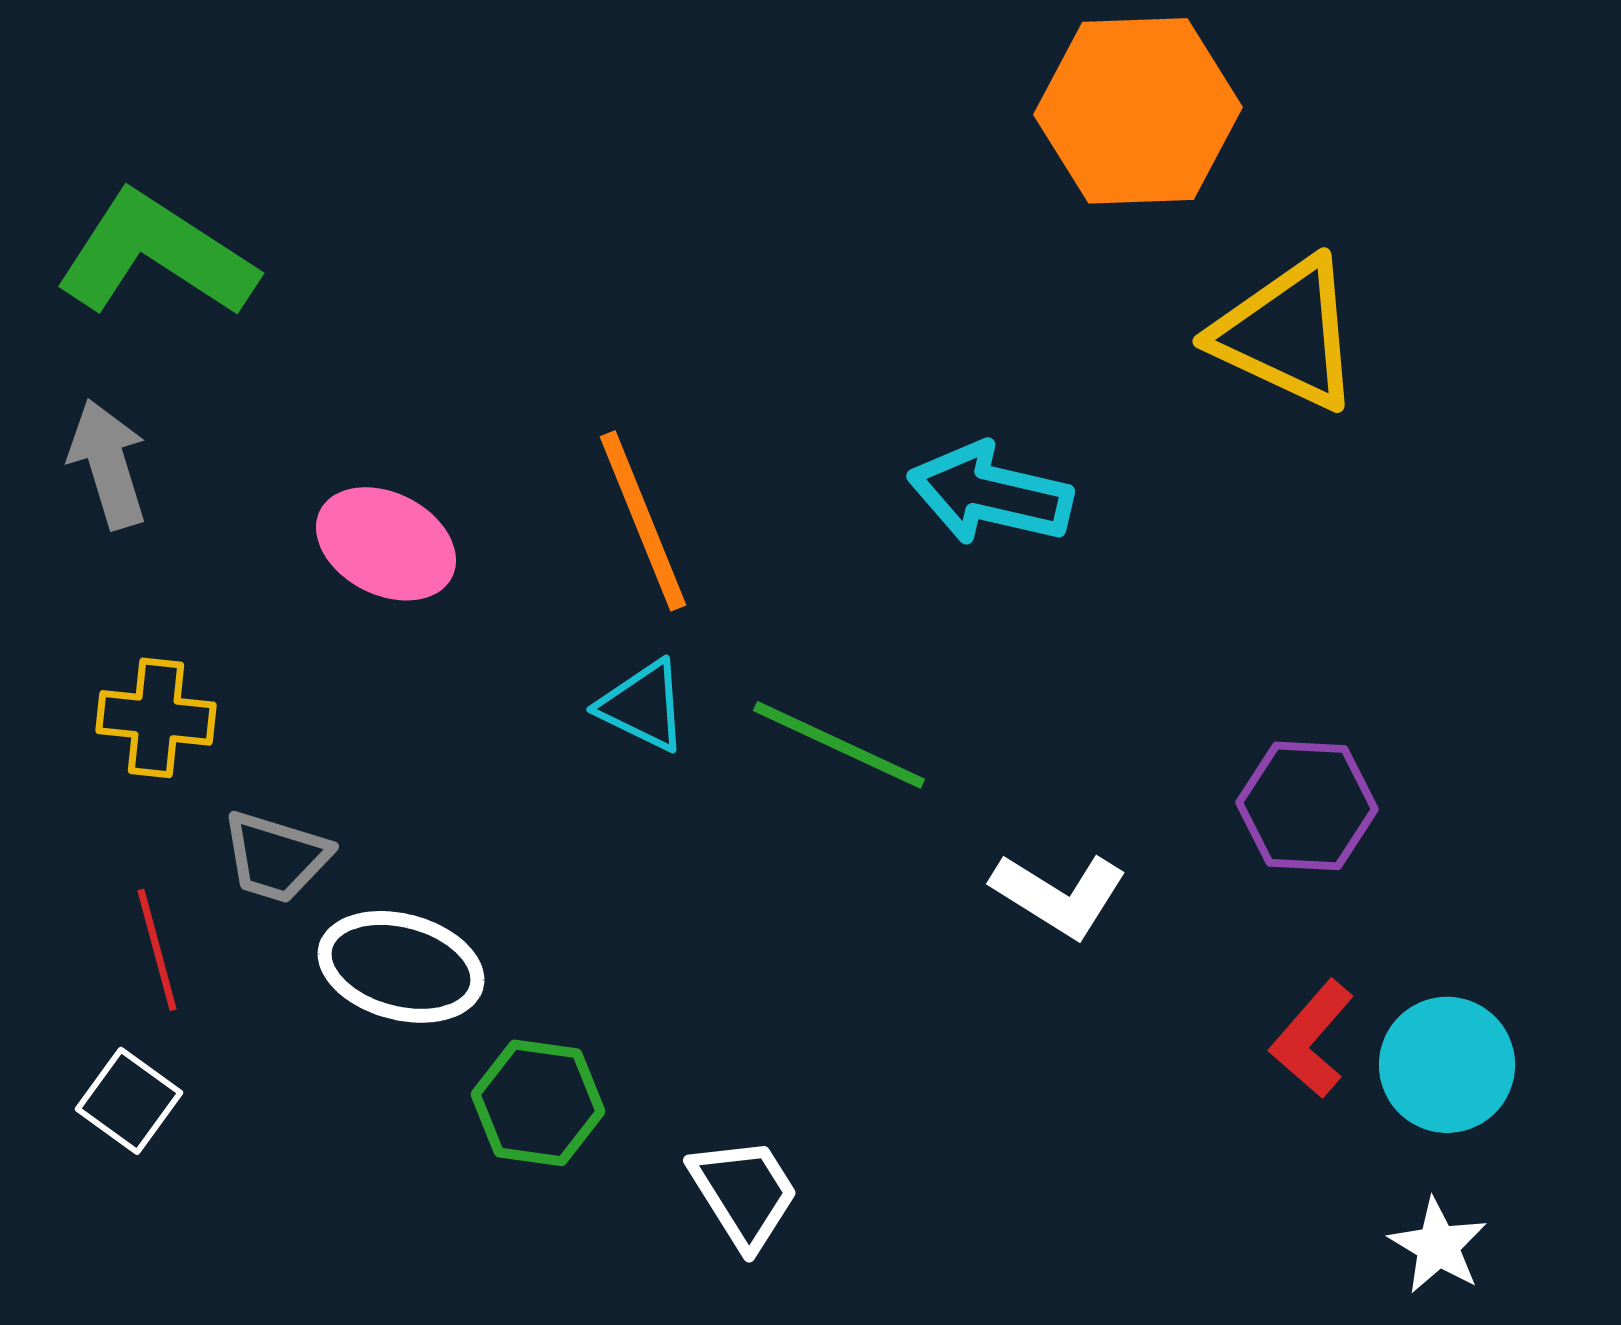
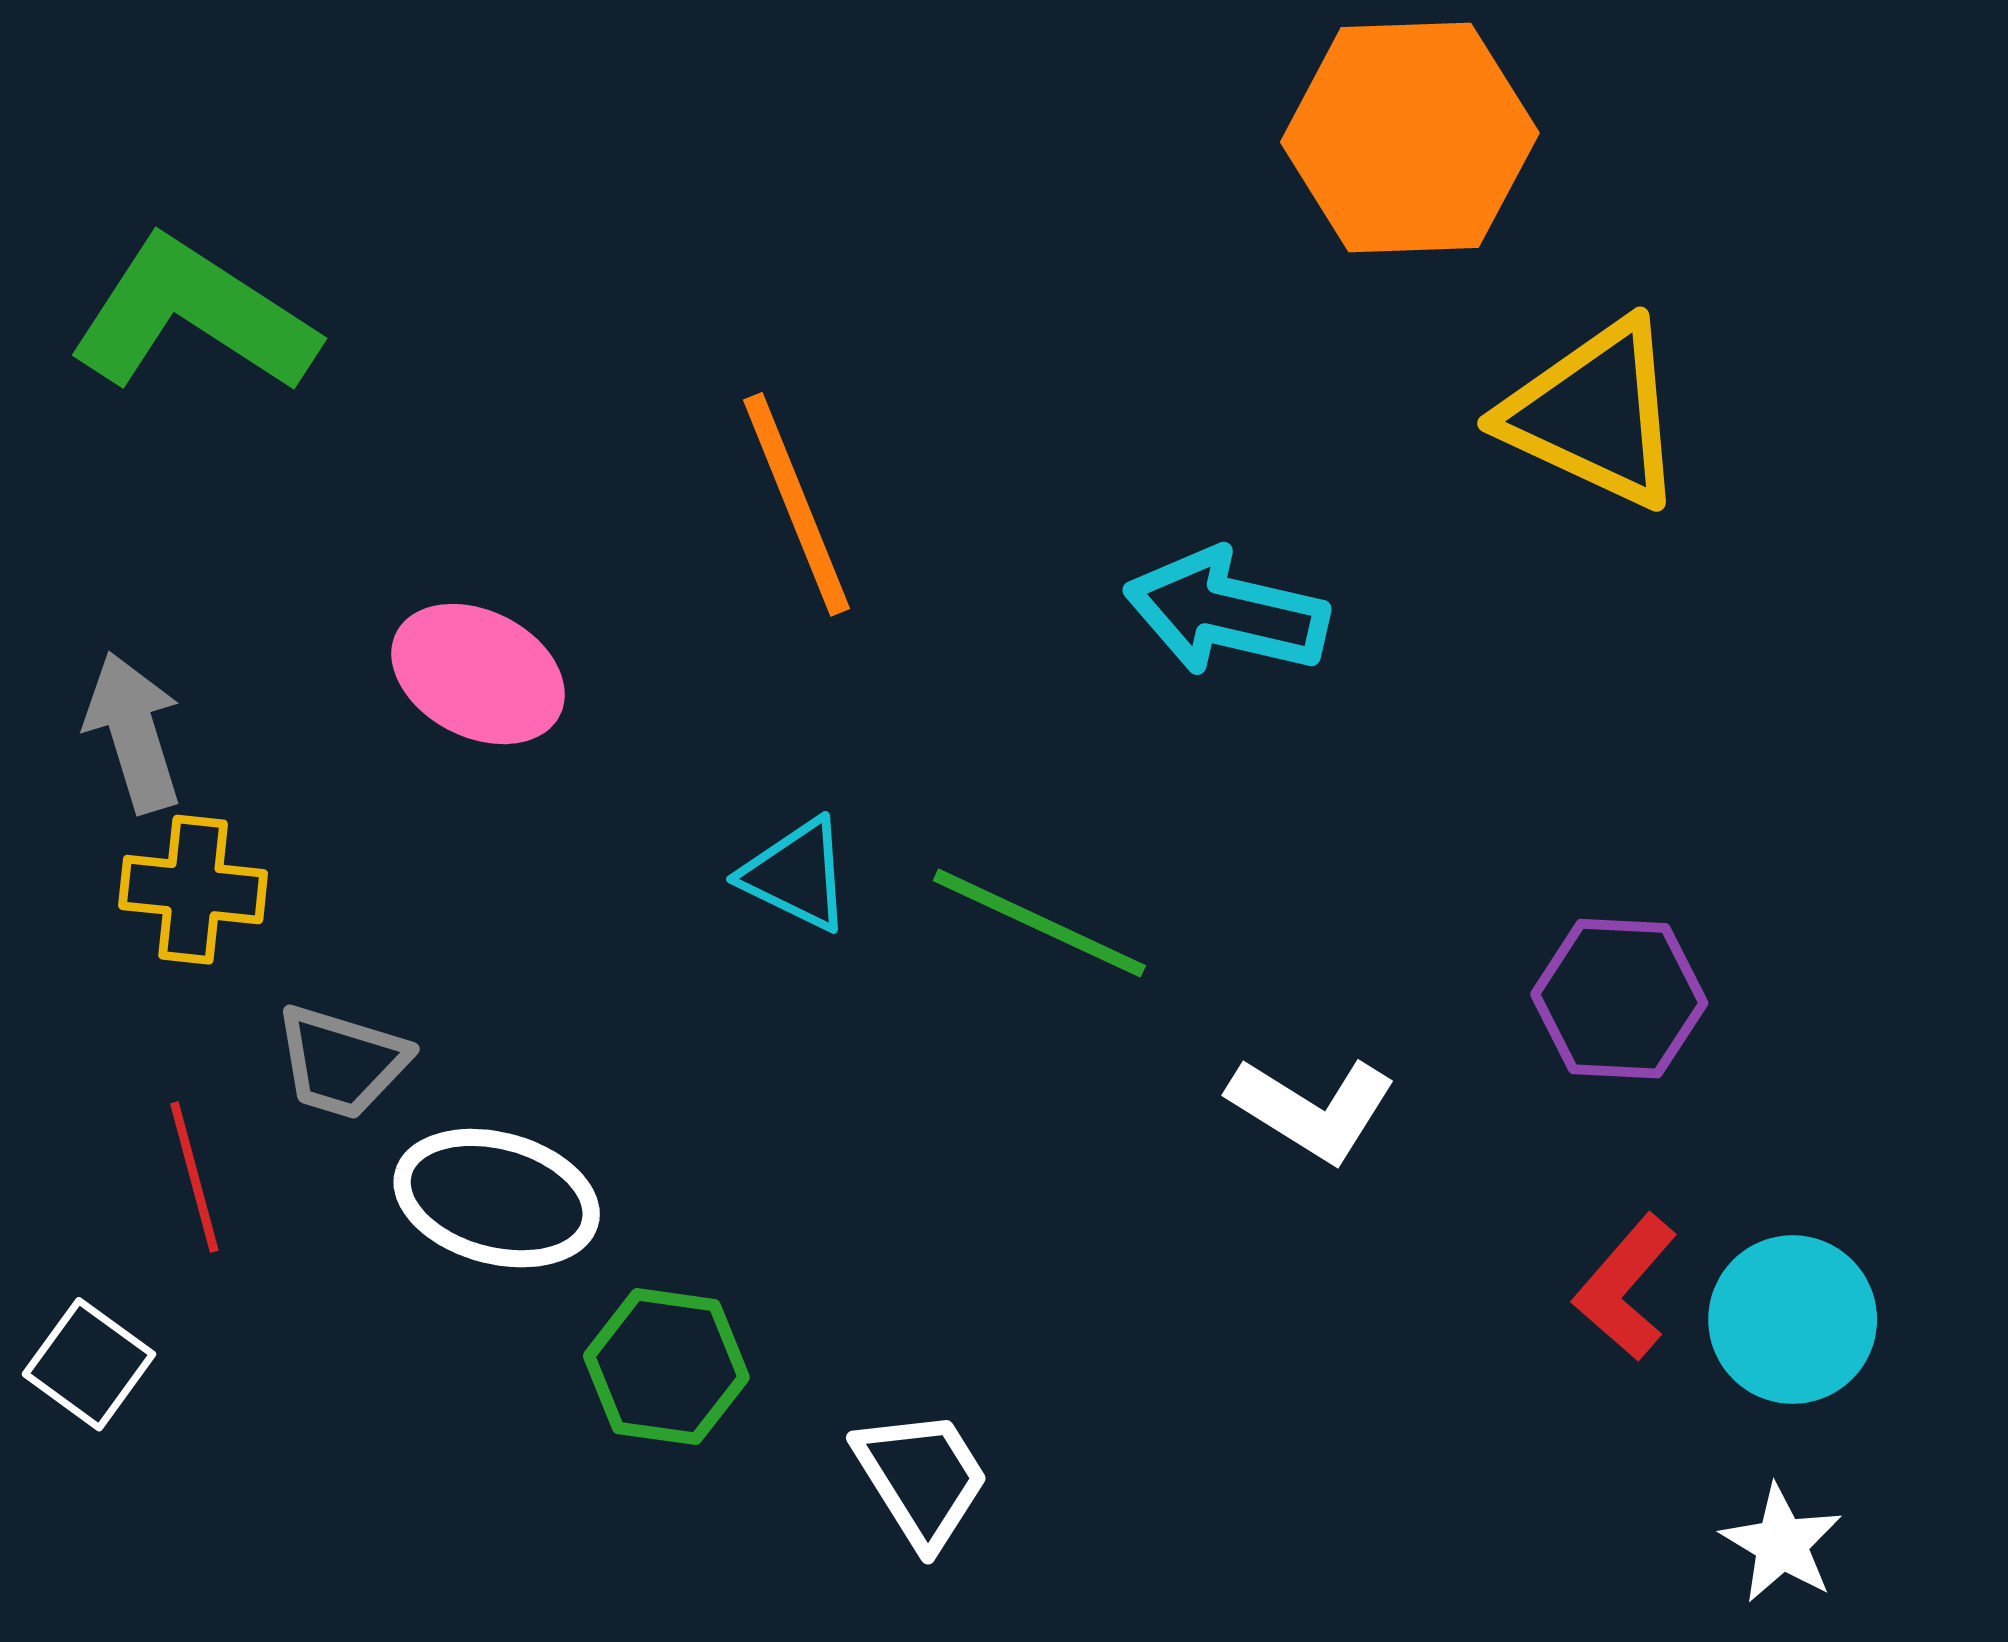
gray arrow: (108, 464) -> (134, 732), moved
orange line: (643, 521) -> (796, 504), moved
white square: (129, 1101) -> (89, 1364), moved

